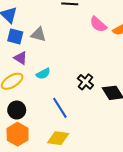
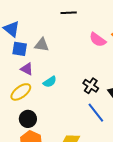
pink semicircle: (98, 24) -> (98, 40), moved
blue line: (60, 108) -> (96, 113), moved

